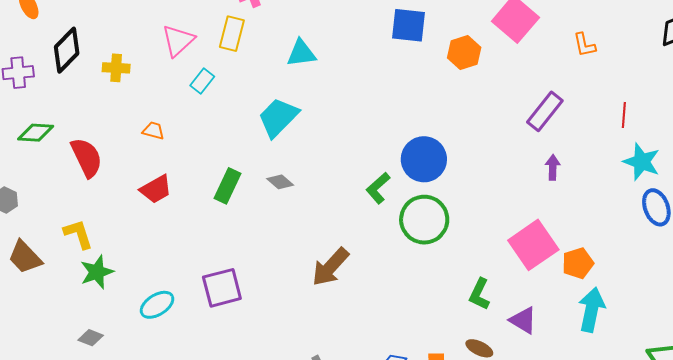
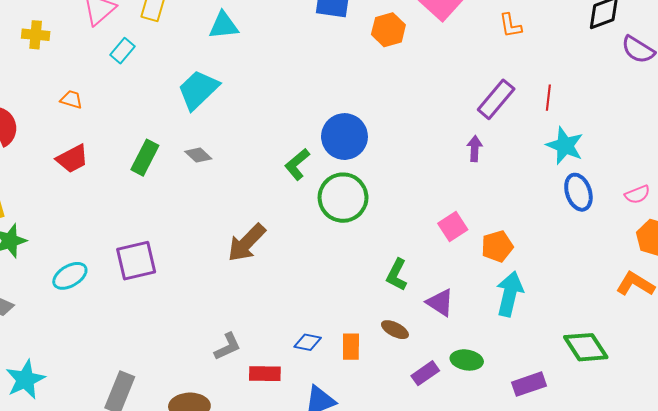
purple rectangle: (545, 111) -> (496, 99), moved
pink square: (533, 245) -> (453, 227), size x0.6

